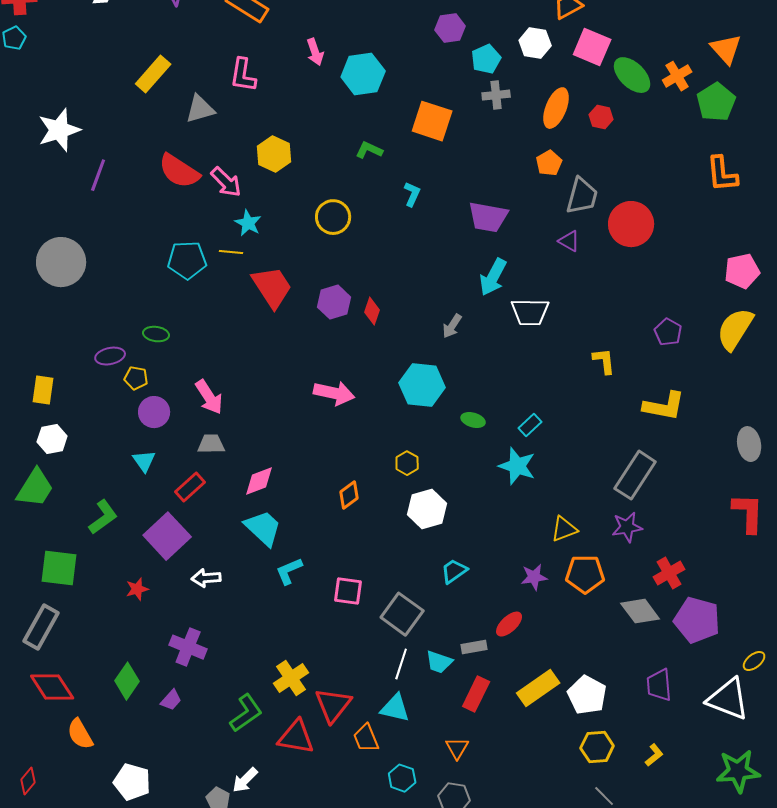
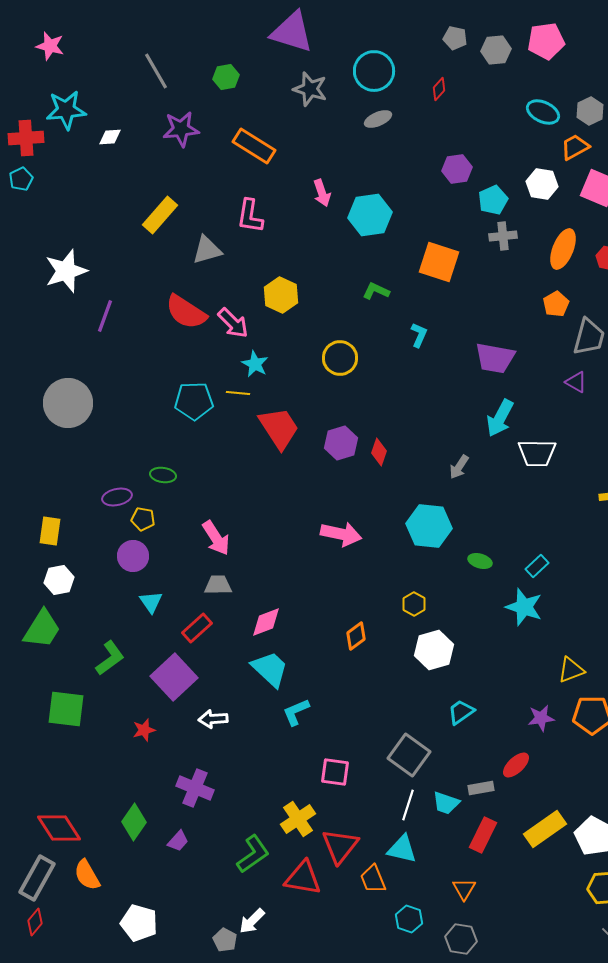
purple circle: (154, 412) -> (133, 556), moved
pink square: (348, 591) -> (335, 772), moved
gray rectangle: (41, 627) -> (37, 878), moved

